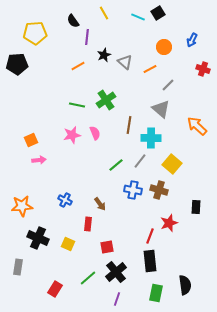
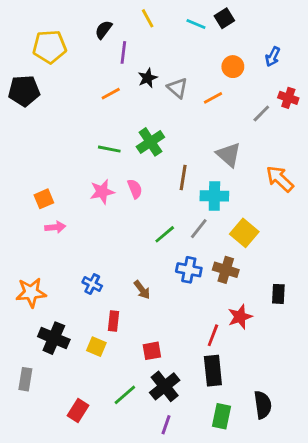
black semicircle: (73, 21) -> (104, 30), turned 72
gray line: (168, 85) -> (261, 114), moved
red rectangle: (88, 224) -> (114, 321), moved

